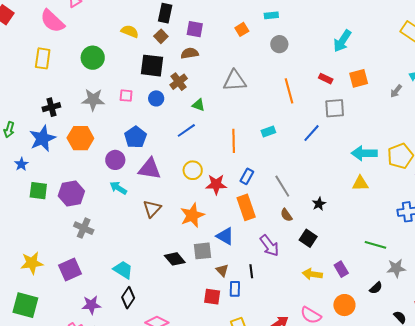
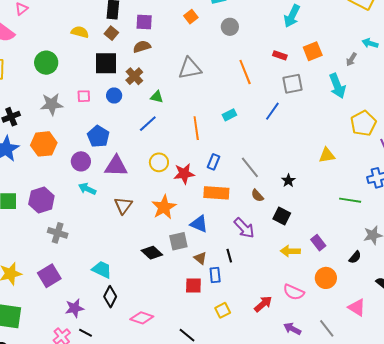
cyan arrow: (364, 153) -> (337, 86), moved, turned -105
orange rectangle: (246, 207) -> (216, 193), turned -60
green line: (375, 245) -> (350, 200), moved

